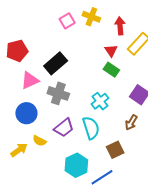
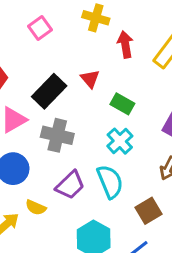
pink square: (67, 21) -> (40, 28), moved
red arrow: (120, 26) -> (125, 44), moved
red triangle: (111, 51) -> (90, 79), moved
green rectangle: (111, 70) -> (122, 104), moved

